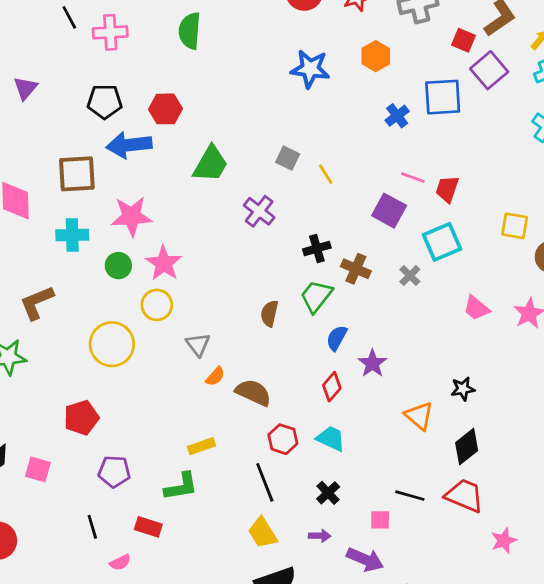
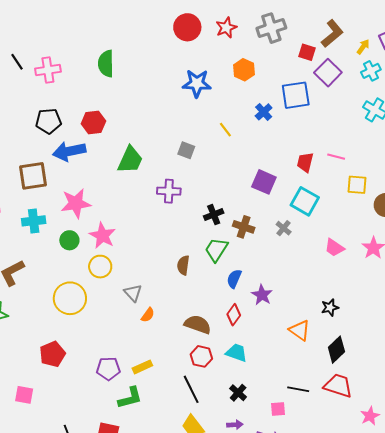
yellow line: (326, 174) -> (225, 130), moved
pink line: (413, 177) -> (336, 157), moved
purple cross: (259, 211) -> (169, 191), turned -30
cyan square: (442, 242) -> (305, 201), turned -32
brown semicircle: (253, 392) -> (198, 324), moved
purple pentagon: (114, 472) -> (108, 369), moved

